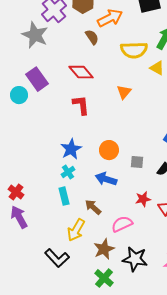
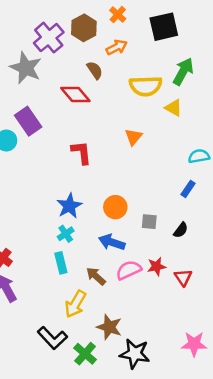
orange arrow: (110, 18) -> (117, 47), size x0.7
red diamond: (81, 72) -> (75, 94), moved
pink semicircle: (122, 224) -> (129, 270), moved
brown star: (104, 249) -> (109, 327), turned -30
black star: (135, 259) -> (135, 354), moved
green cross: (104, 278) -> (85, 354), moved

